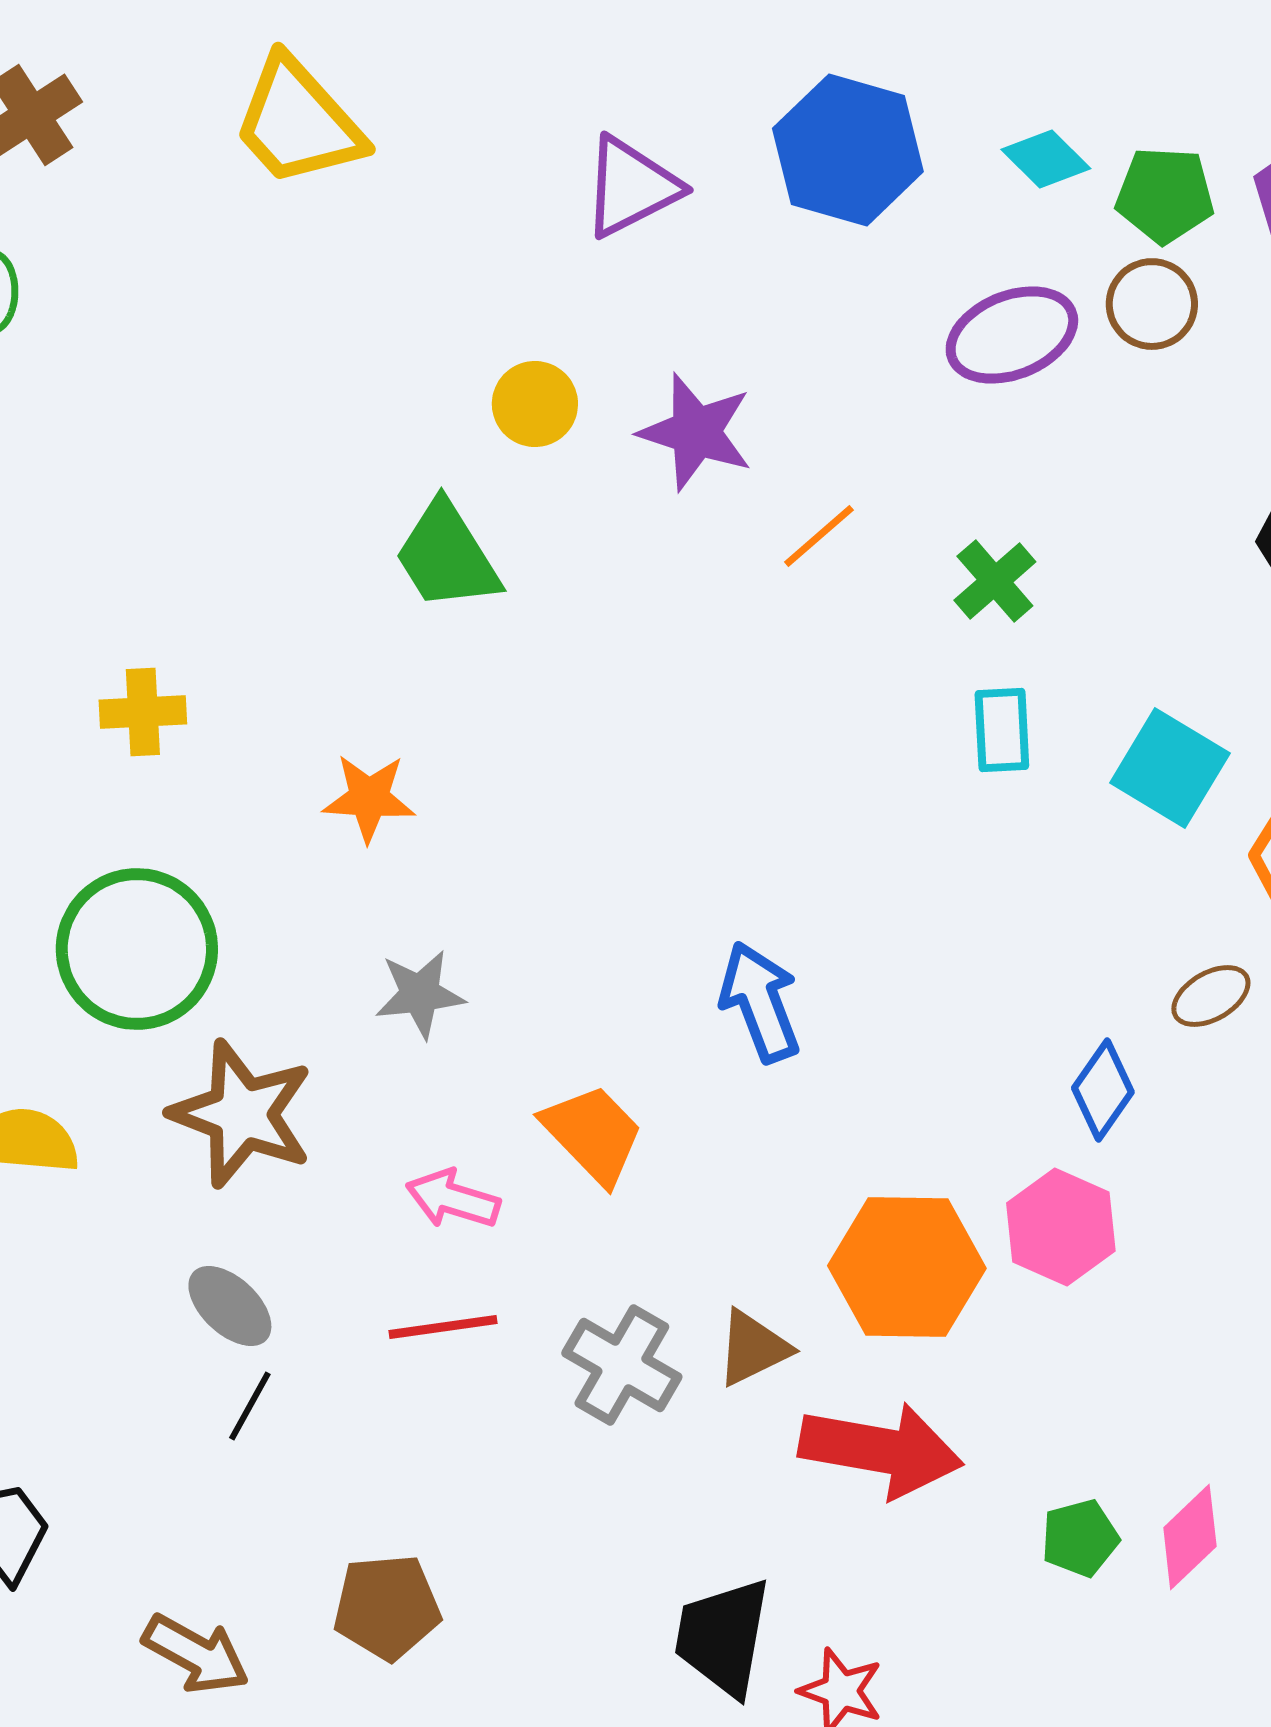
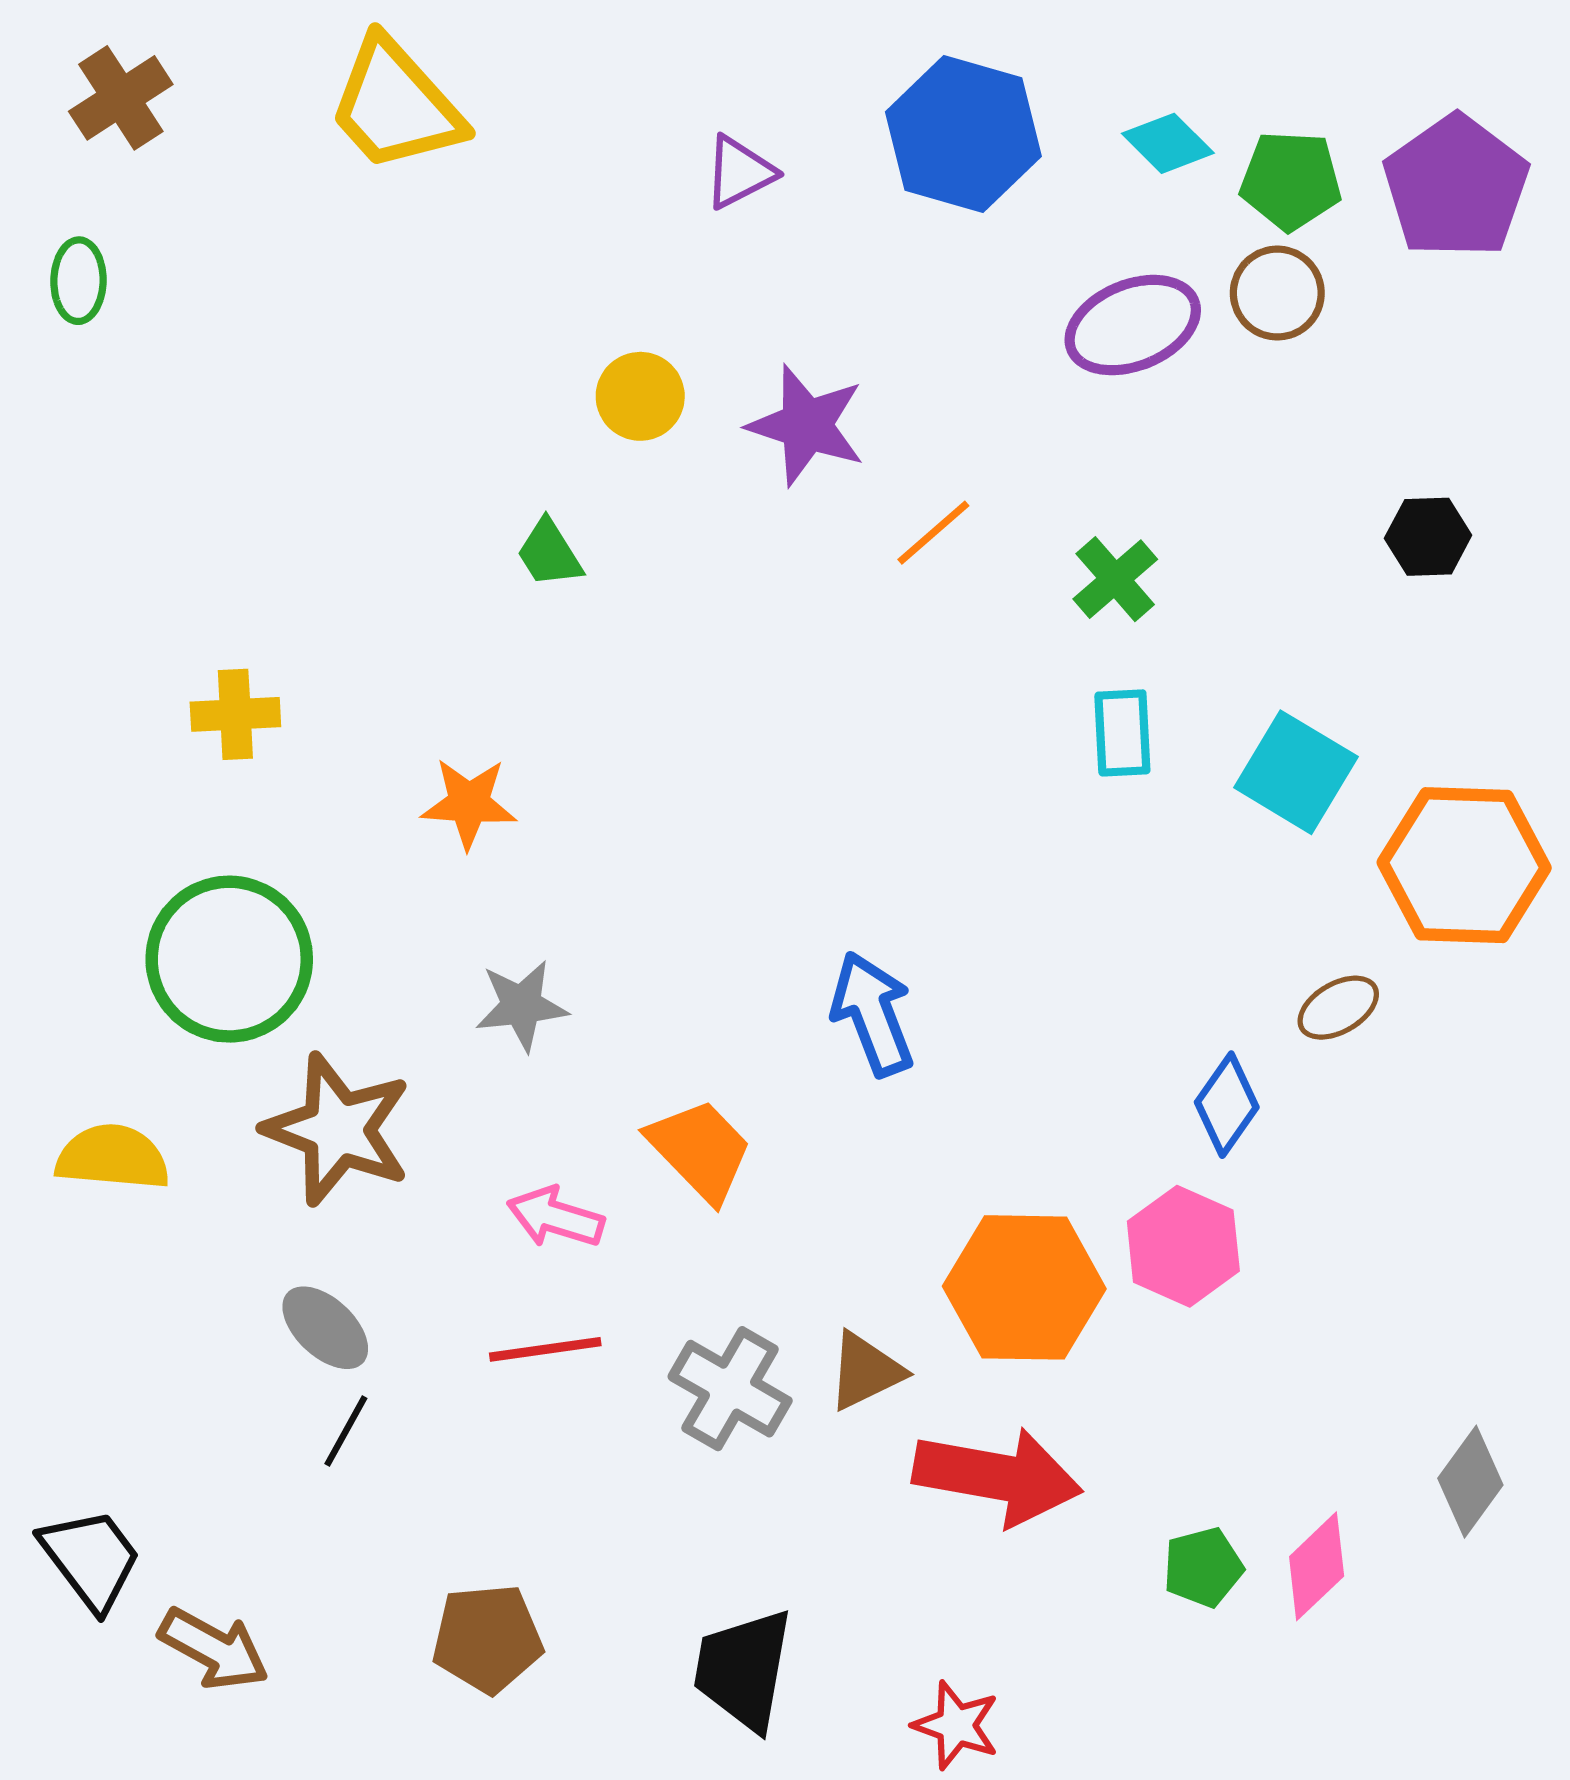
purple triangle: (631, 187) -> (739, 172), size x0.7
green trapezoid: (447, 556) -> (549, 553), size x0.6
black trapezoid: (723, 1637) -> (743, 1670), moved
brown arrow: (196, 1654) -> (214, 1649), moved

